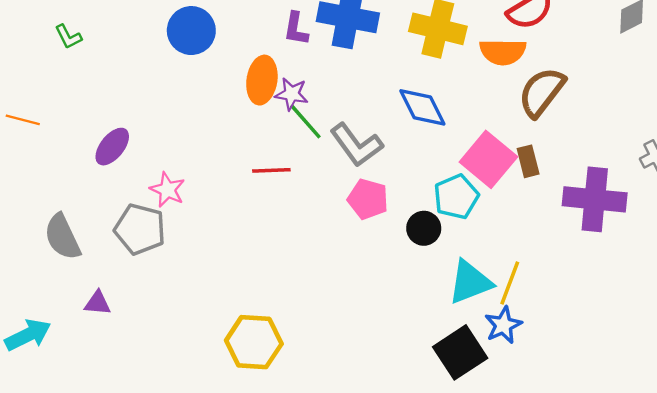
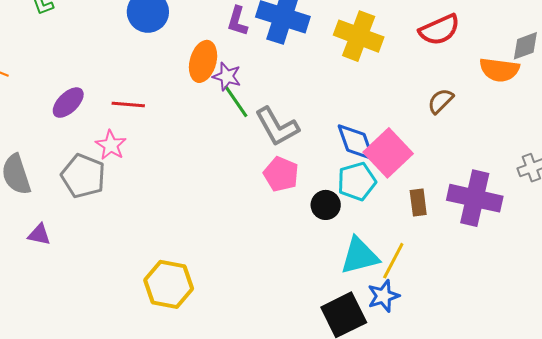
orange semicircle: (503, 52) -> (499, 70), moved
brown semicircle: (542, 92) -> (441, 101), size x0.6
blue diamond: (422, 107) -> (356, 142), moved
brown rectangle: (528, 161) -> (418, 203), moved
red line: (271, 170) -> (128, 104), moved

